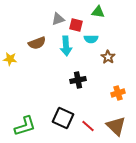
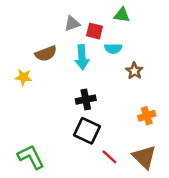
yellow star: (10, 59) -> (23, 77), moved
black cross: (78, 80) -> (86, 100), moved
black square: (63, 118) -> (87, 131), moved
green L-shape: (25, 126) -> (31, 157), turned -100

